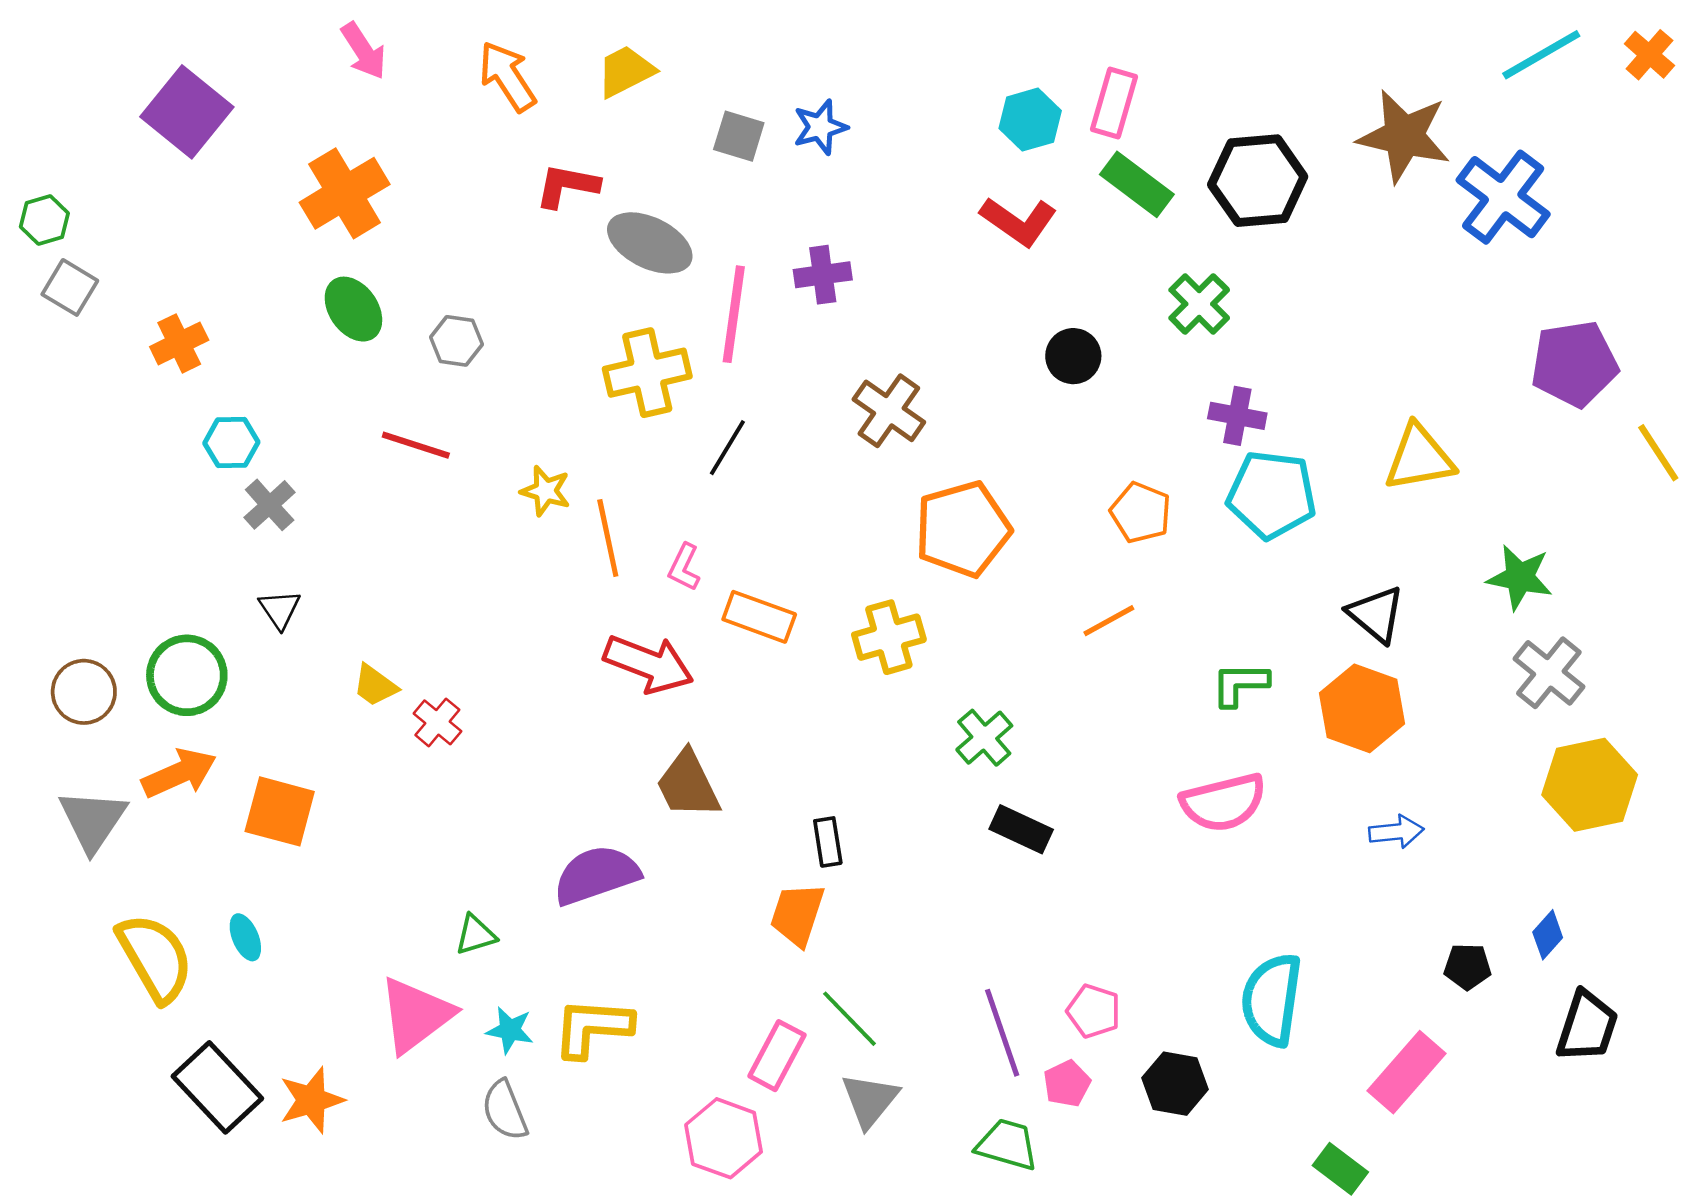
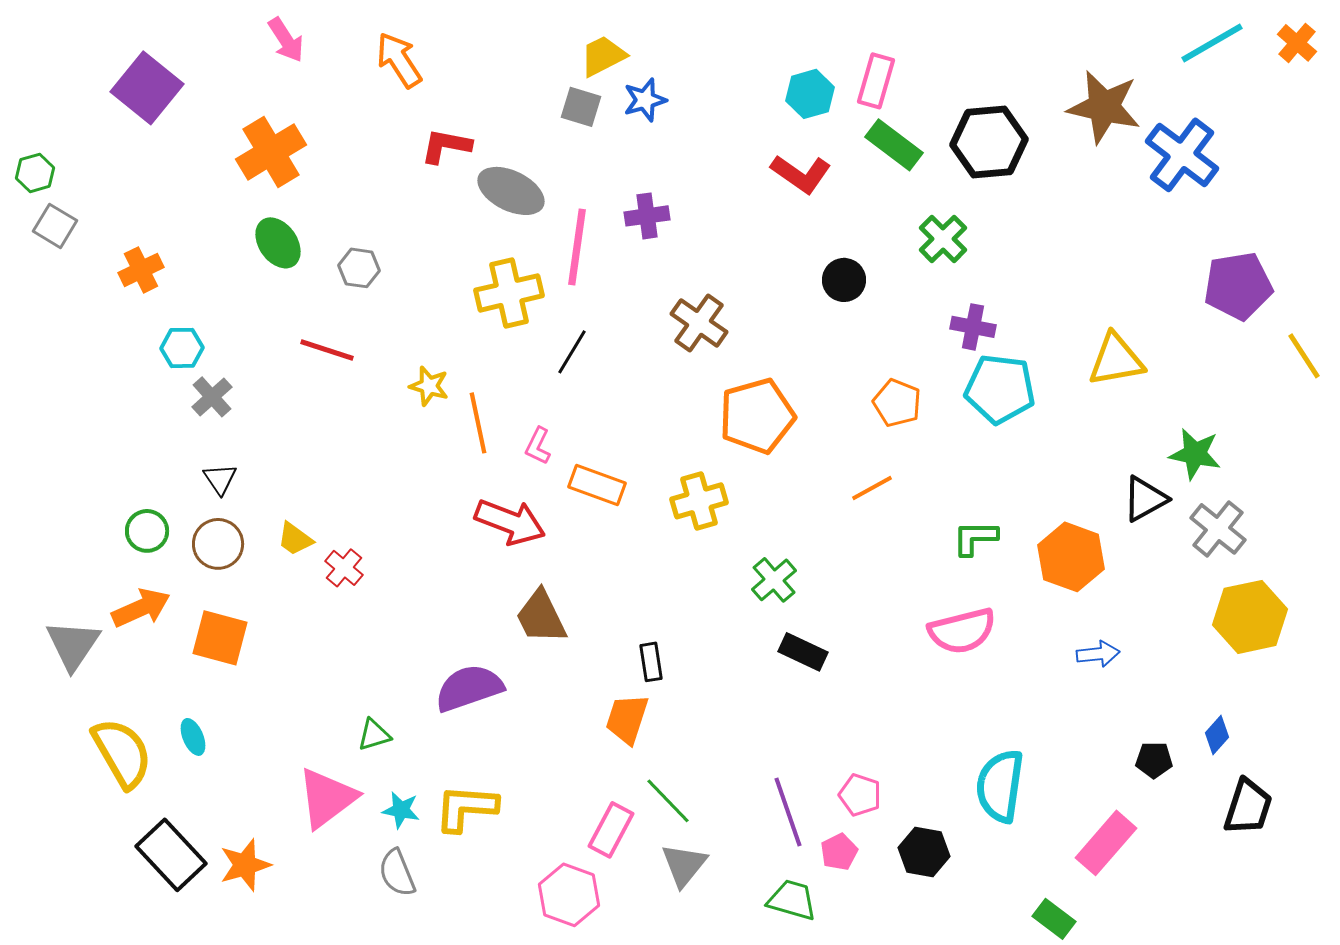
yellow trapezoid: (626, 71) -> (603, 56), moved
black triangle: (1376, 614) -> (1145, 499), moved, turned 51
green circle: (187, 675) -> (147, 531), size x0.7
brown circle: (84, 692) -> (218, 544), moved

